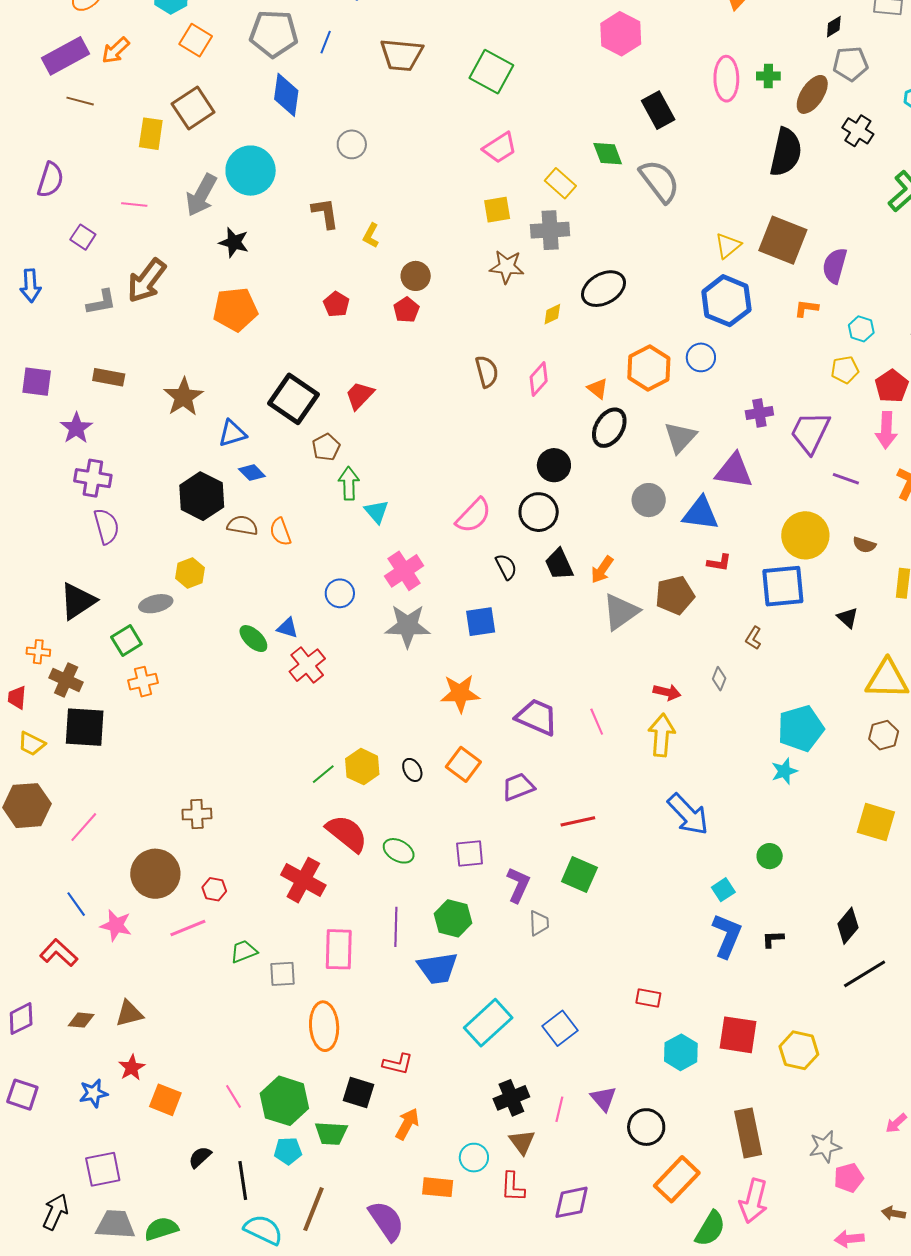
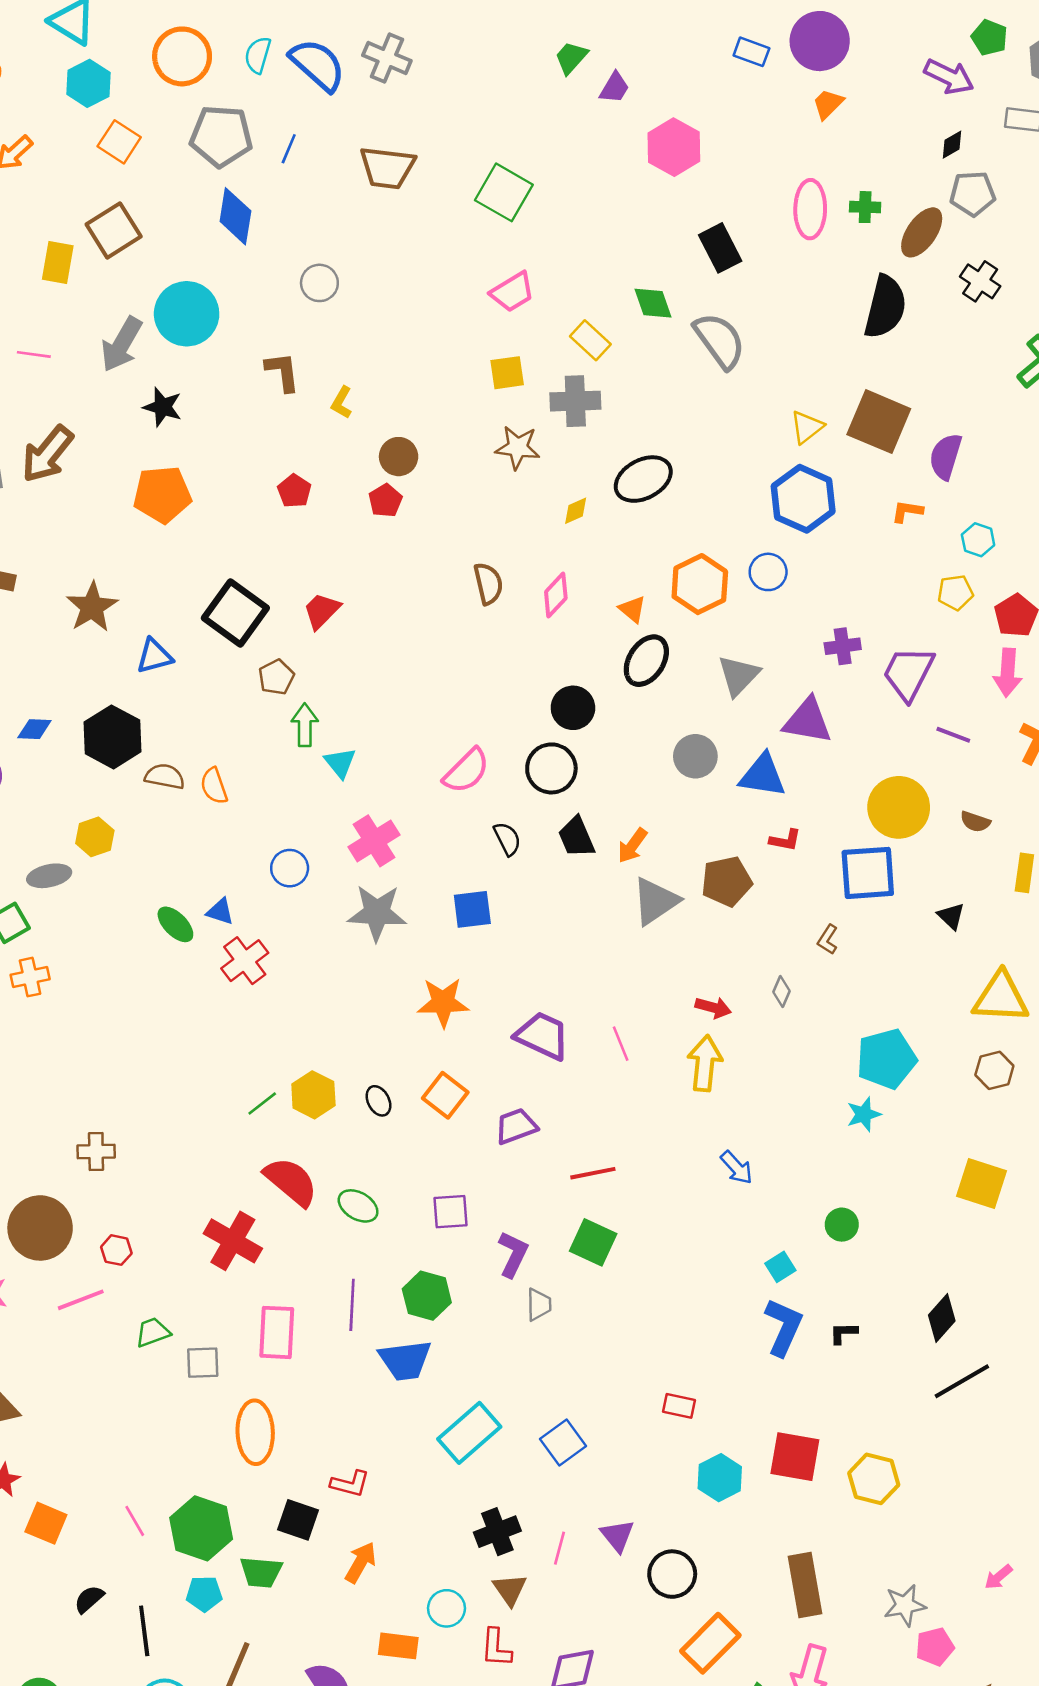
blue diamond: (252, 473) -> (34, 729), moved, turned -44
blue arrow: (688, 814) -> (737, 1168), size x0.6

